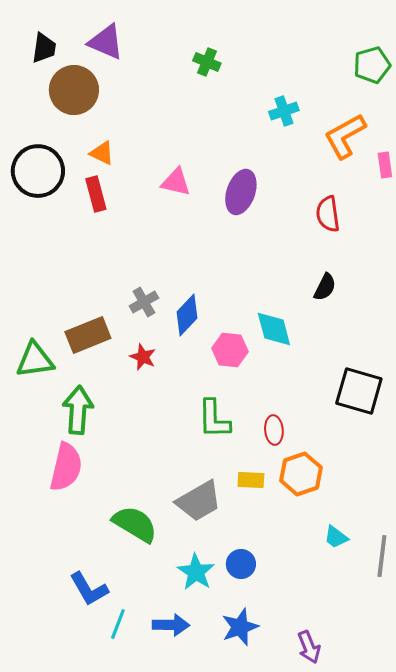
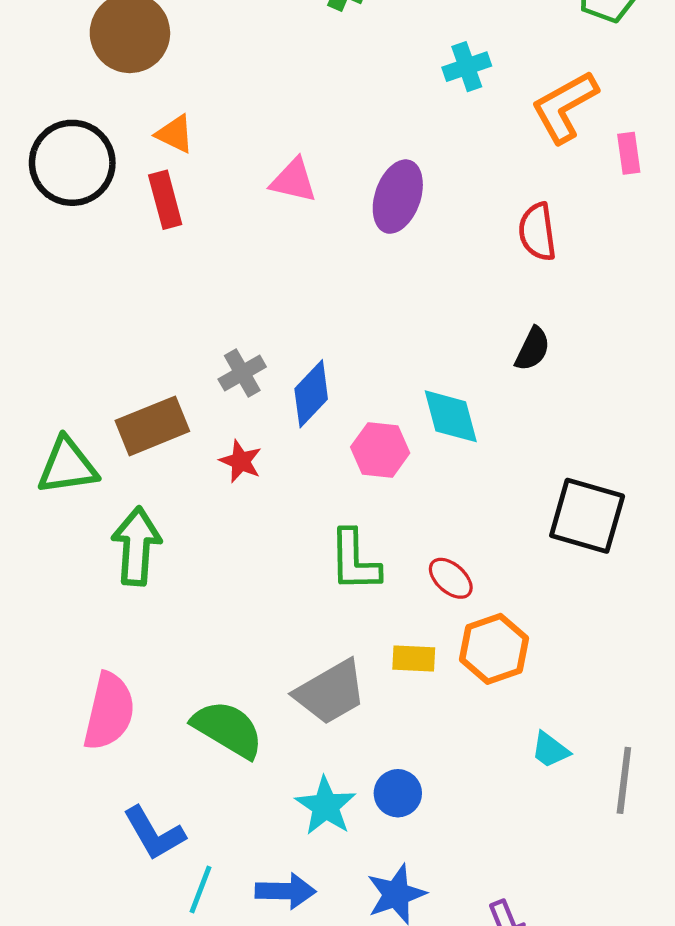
red ellipse: (274, 430) -> (451, 578), turned -44
pink semicircle: (66, 467) -> (109, 711), moved

